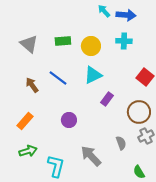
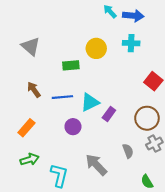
green rectangle: (63, 41) -> (71, 65), moved
cyan triangle: (93, 75) -> (90, 102), moved
blue line: (58, 78) -> (62, 97), moved, turned -42
purple rectangle: (107, 99) -> (109, 114), moved

